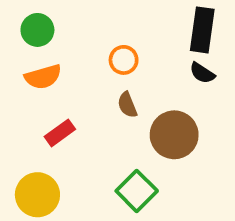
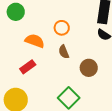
orange semicircle: (43, 77) -> (35, 41), moved, turned -144
brown circle: (174, 135) -> (89, 68), size x0.7

